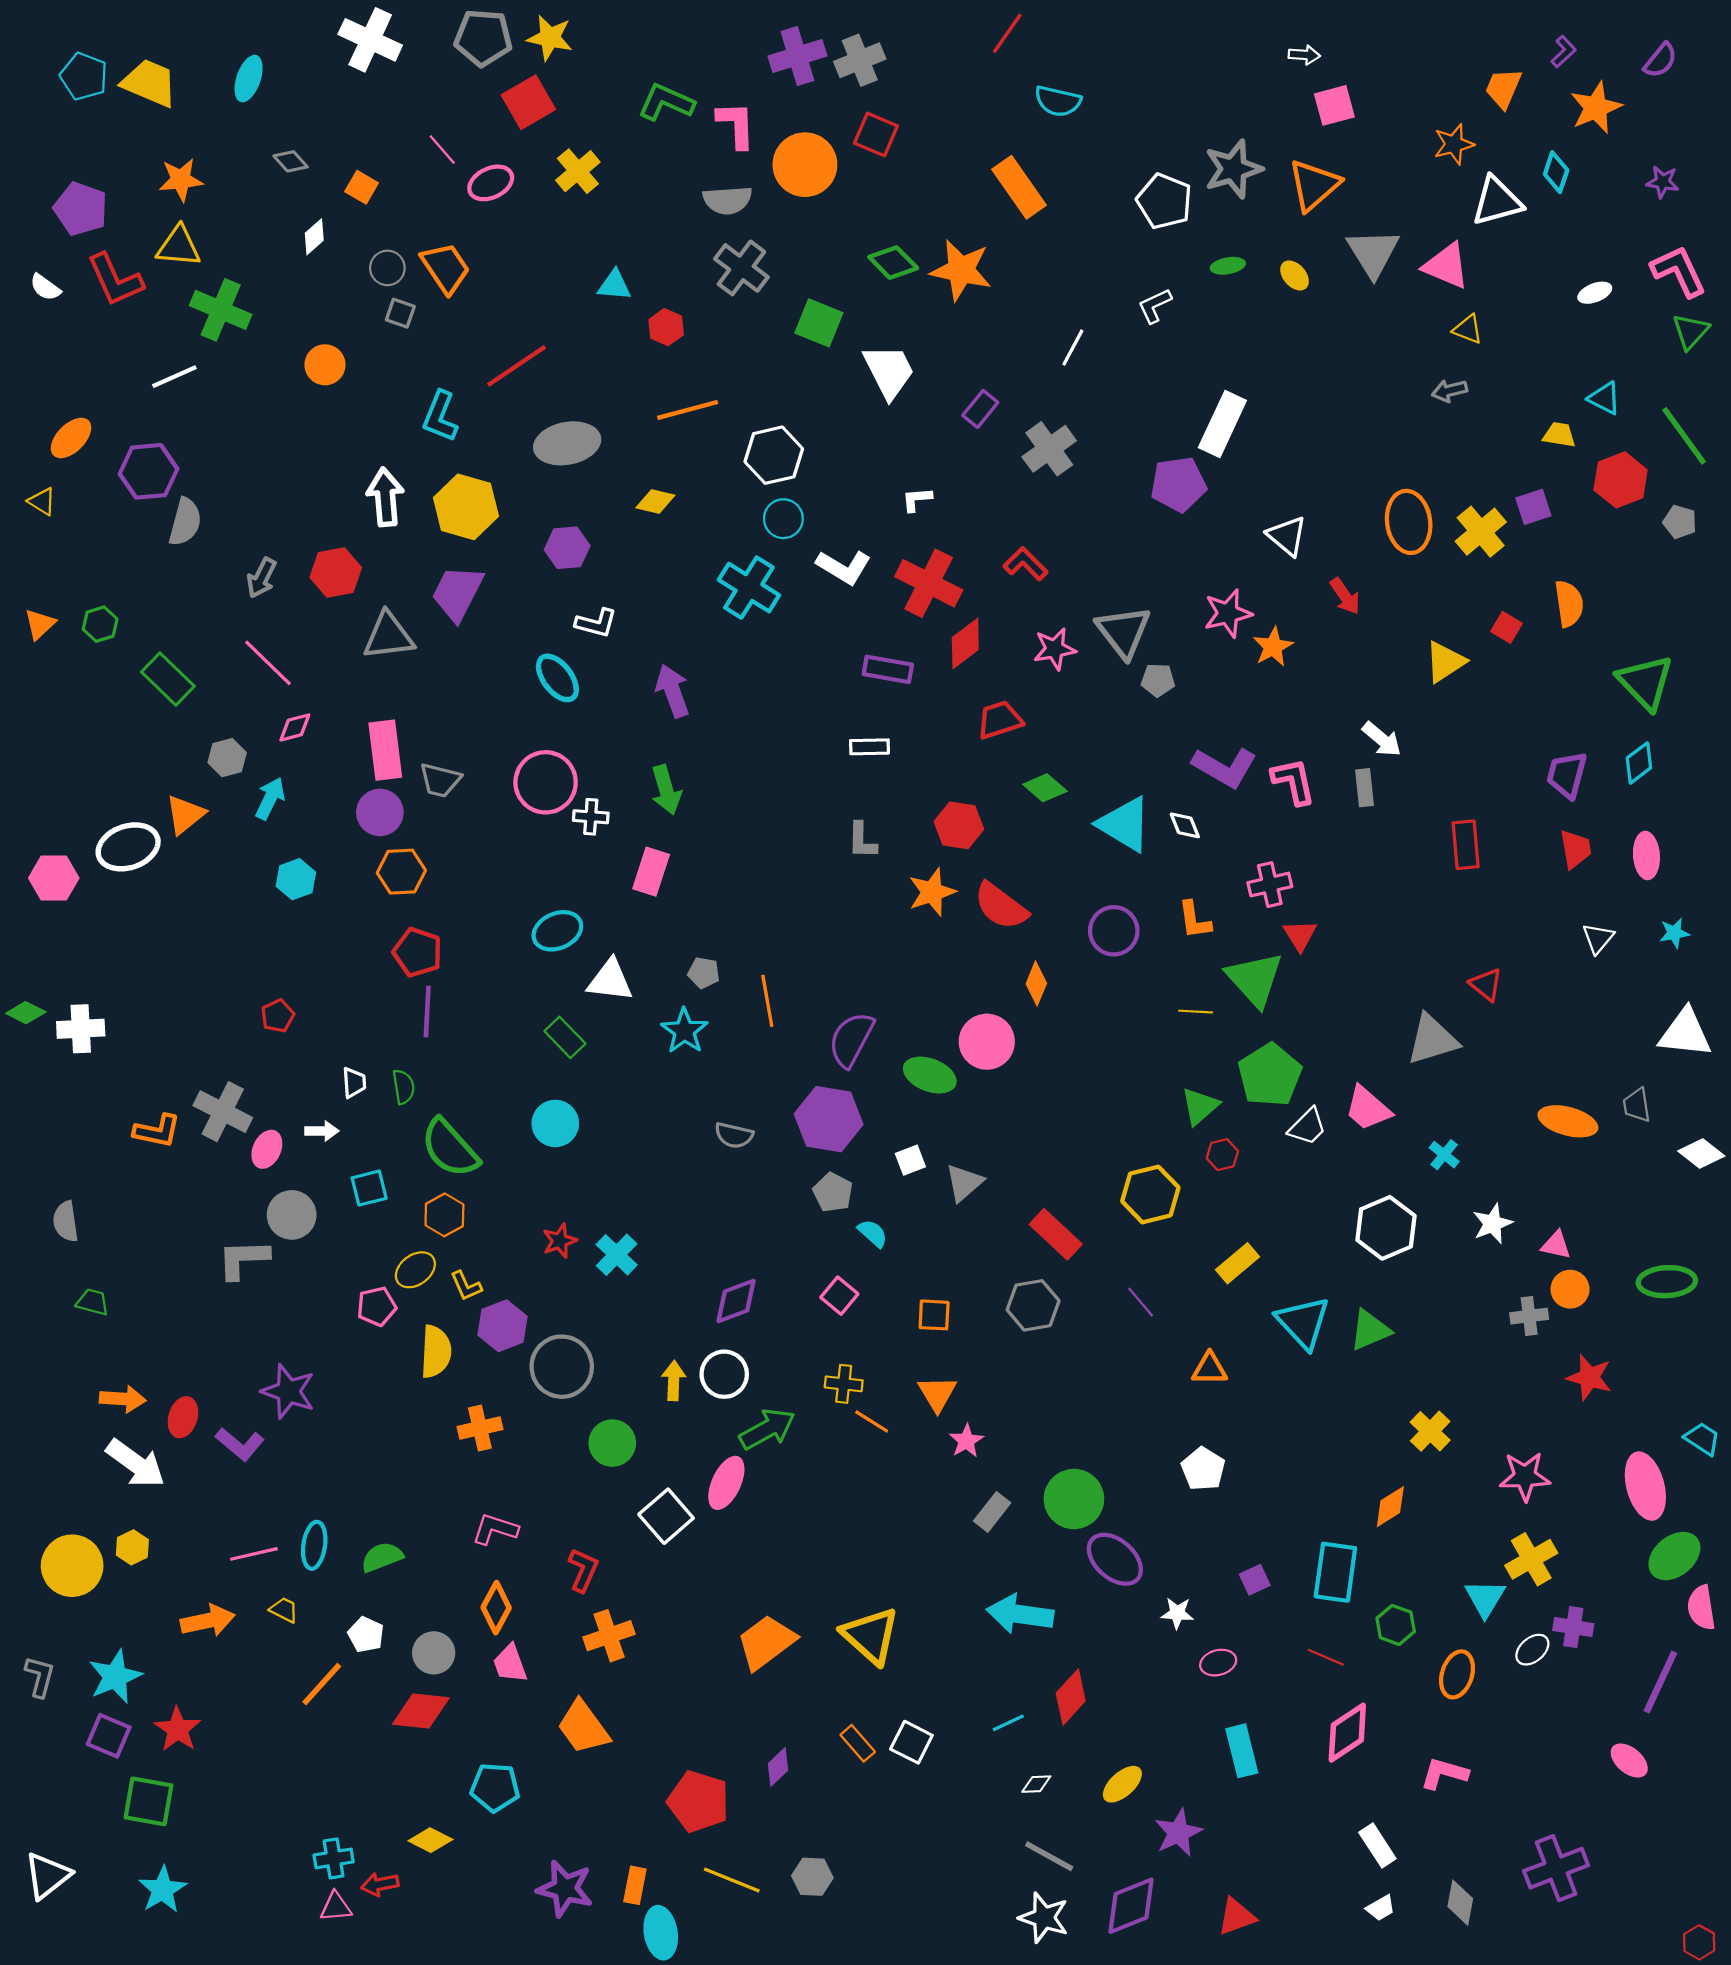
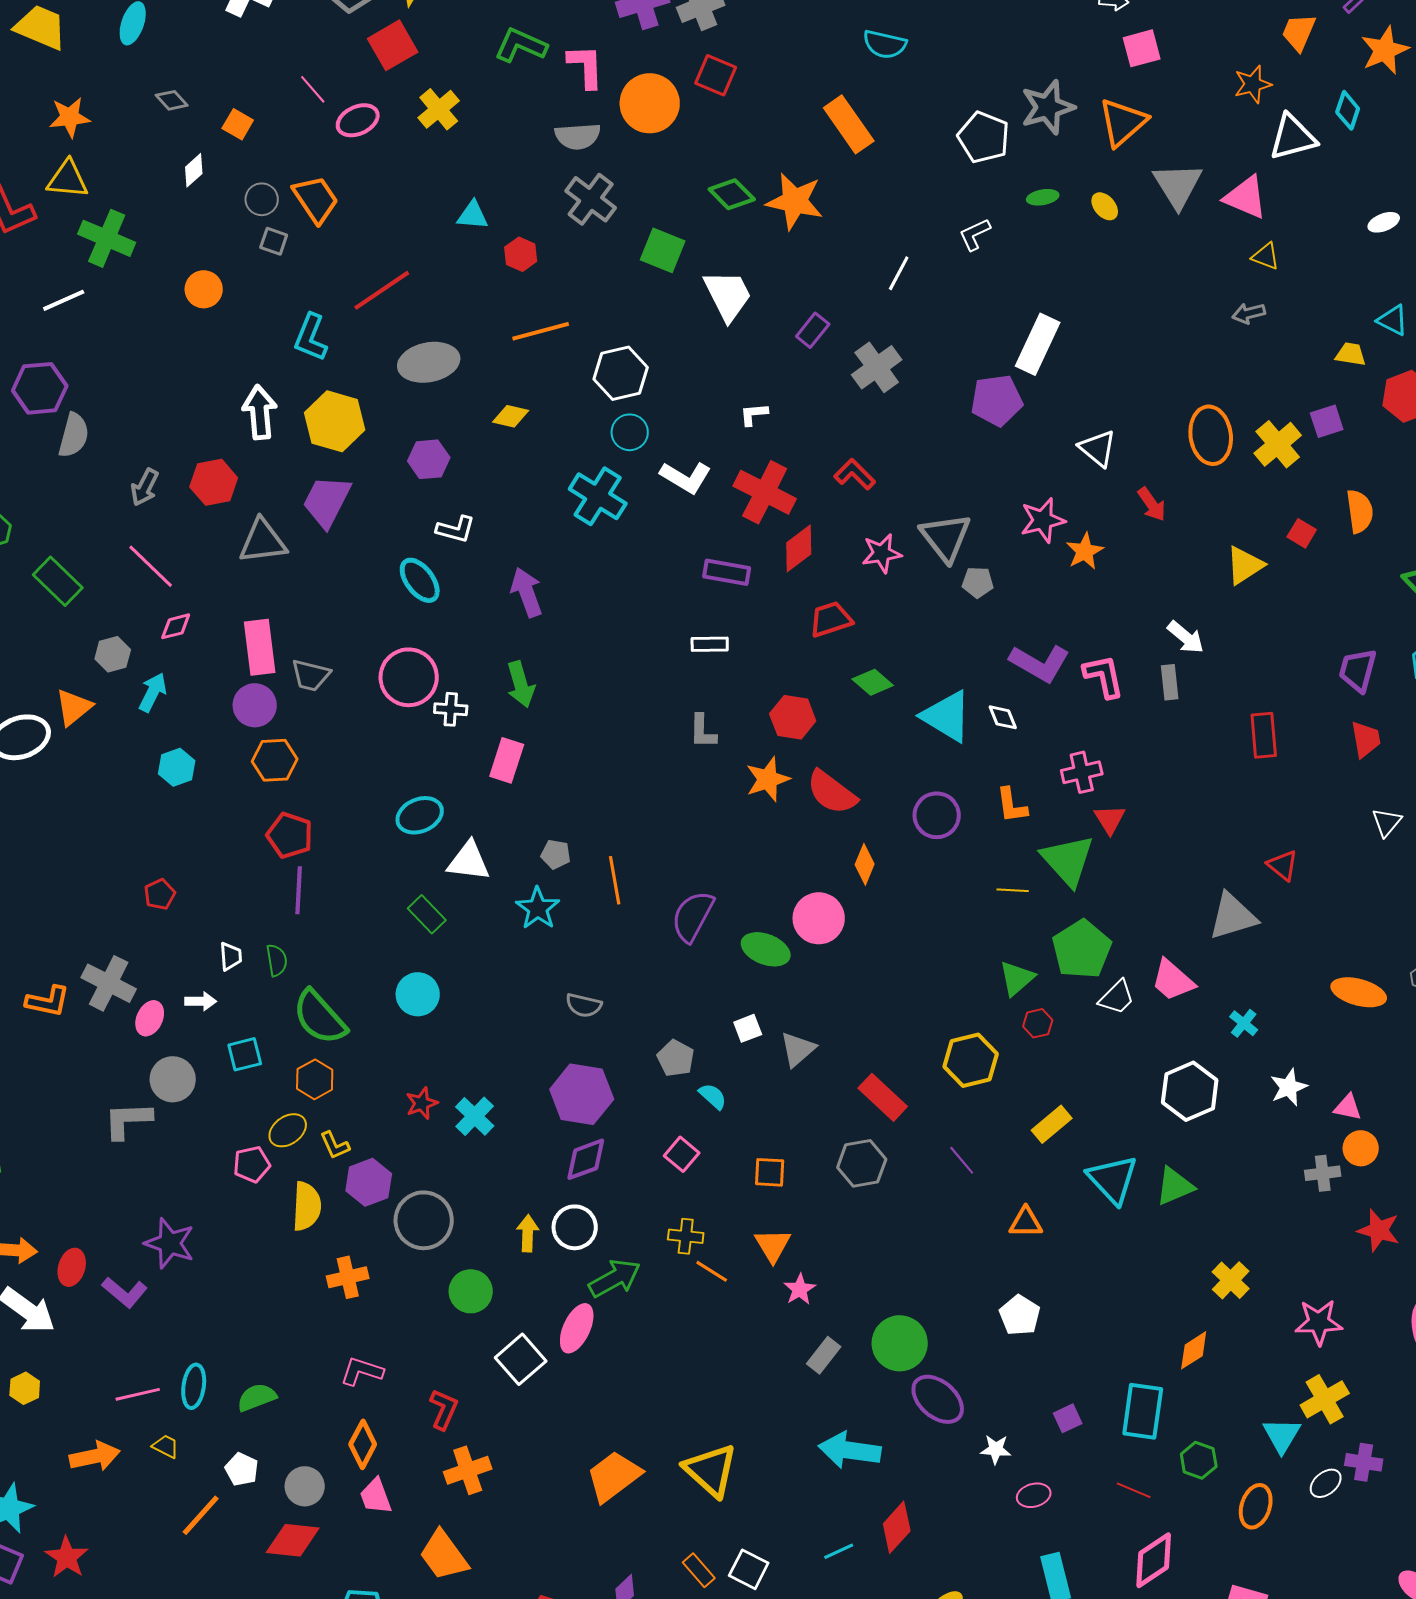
purple hexagon: (829, 1119) -> (582, 1094), moved

